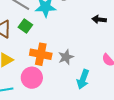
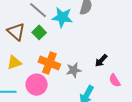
black arrow: (99, 19) -> (101, 61), moved, turned -64

